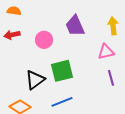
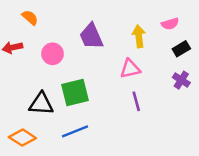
orange semicircle: (14, 11) -> (30, 18), moved, turned 32
black triangle: (35, 80) -> (41, 104), turned 40

